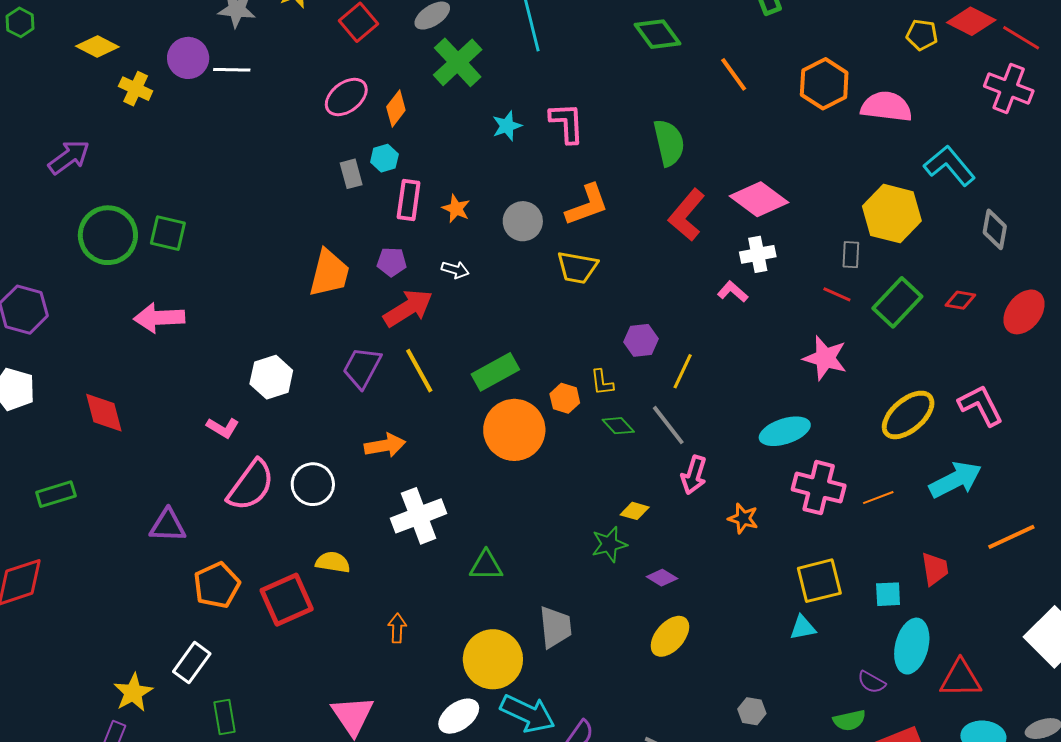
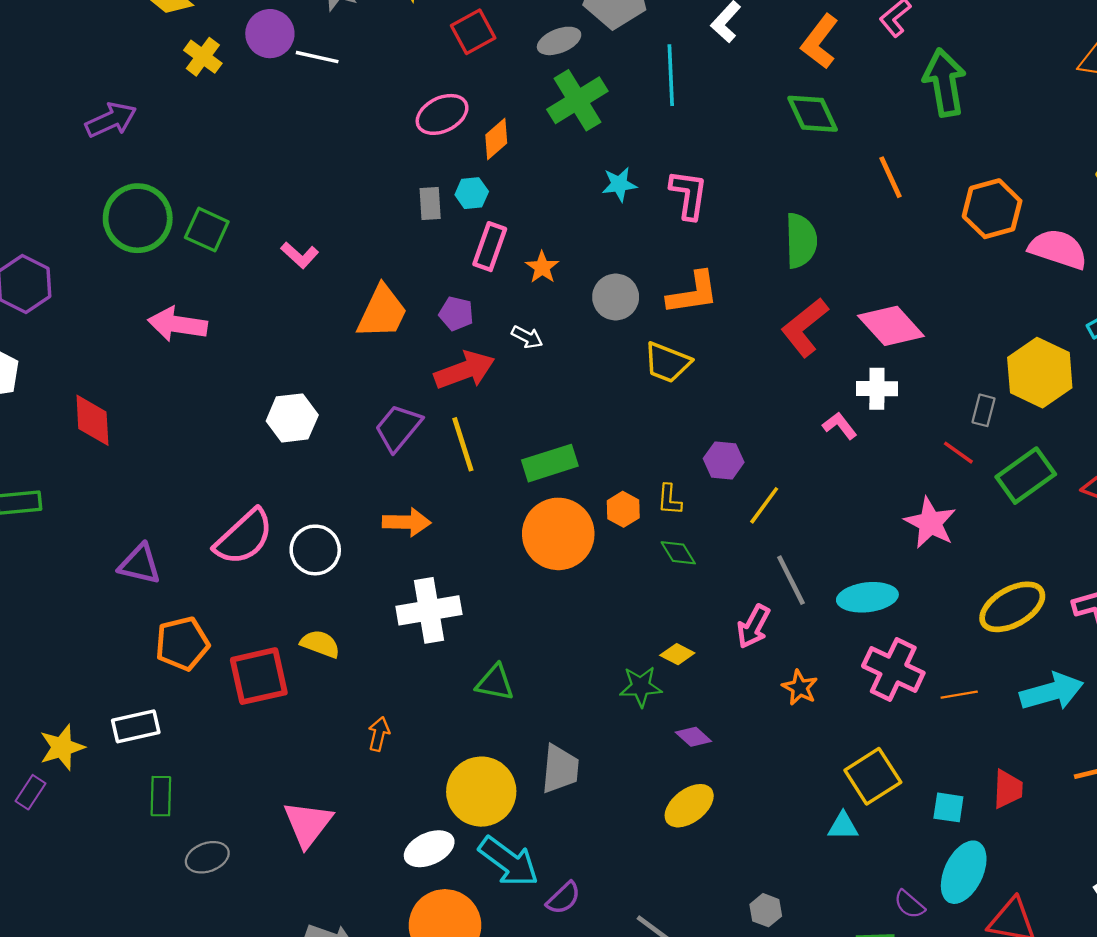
gray line: (668, 425) -> (791, 580), moved
pink L-shape: (223, 428) -> (300, 255), moved
yellow square: (819, 581) -> (873, 776), turned -30
white rectangle: (192, 663) -> (136, 726), turned 30

